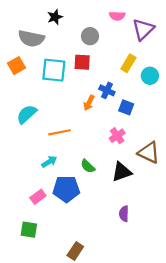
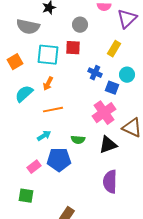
orange square: (17, 66) -> (15, 62), moved
cyan circle: (150, 76) -> (127, 75), moved
orange arrow: (89, 103) -> (48, 84), moved
pink cross: (117, 136) -> (104, 113), size x1.6
green semicircle: (88, 166) -> (78, 140), turned -40
purple semicircle: (124, 214) -> (110, 182), size x1.6

